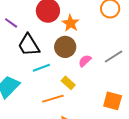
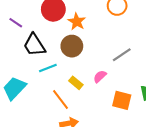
pink semicircle: (85, 61) -> (100, 76), moved
orange line: (53, 99) -> (60, 99), turned 70

